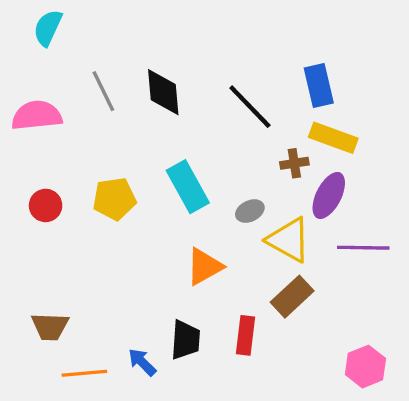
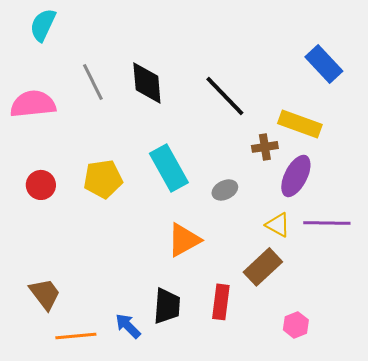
blue rectangle: (319, 86) -> (324, 64), moved, turned -30
yellow triangle: (289, 240) -> (278, 225), moved, size x0.6
brown trapezoid: (50, 327) -> (45, 294), turned -129
pink hexagon: (365, 367) -> (296, 325), moved, size x0.7

